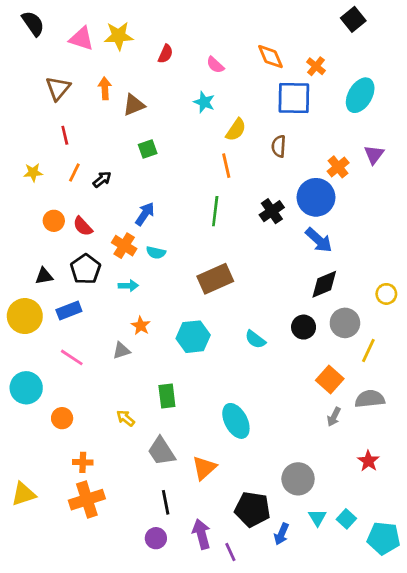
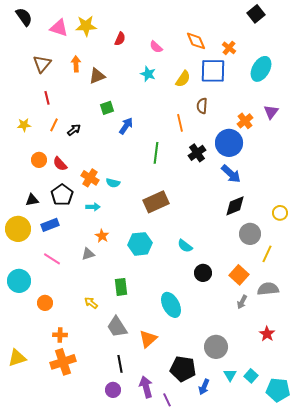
yellow semicircle: (236, 130) -> (183, 79), moved
orange line: (226, 166) -> (180, 123), moved
blue arrow: (145, 214) -> (126, 126), moved
black circle: (304, 327) -> (203, 273), moved

